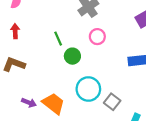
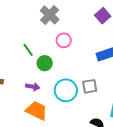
gray square: (112, 102) -> (90, 86), moved, turned -35
purple arrow: (29, 103) -> (33, 87), moved

